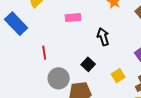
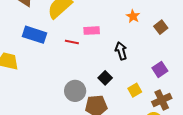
blue rectangle: (16, 24) -> (35, 35), turned -30
red line: (44, 53) -> (72, 42), moved, turned -72

